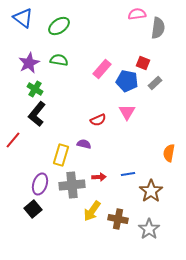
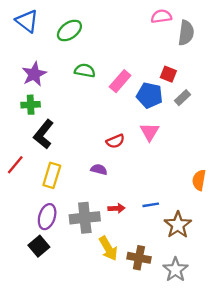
green semicircle: (59, 60) -> (85, 71), moved
green cross: (35, 89) -> (31, 105), moved, turned -35
yellow rectangle: (61, 155) -> (52, 175), moved
yellow arrow: (92, 211) -> (108, 248), turned -65

